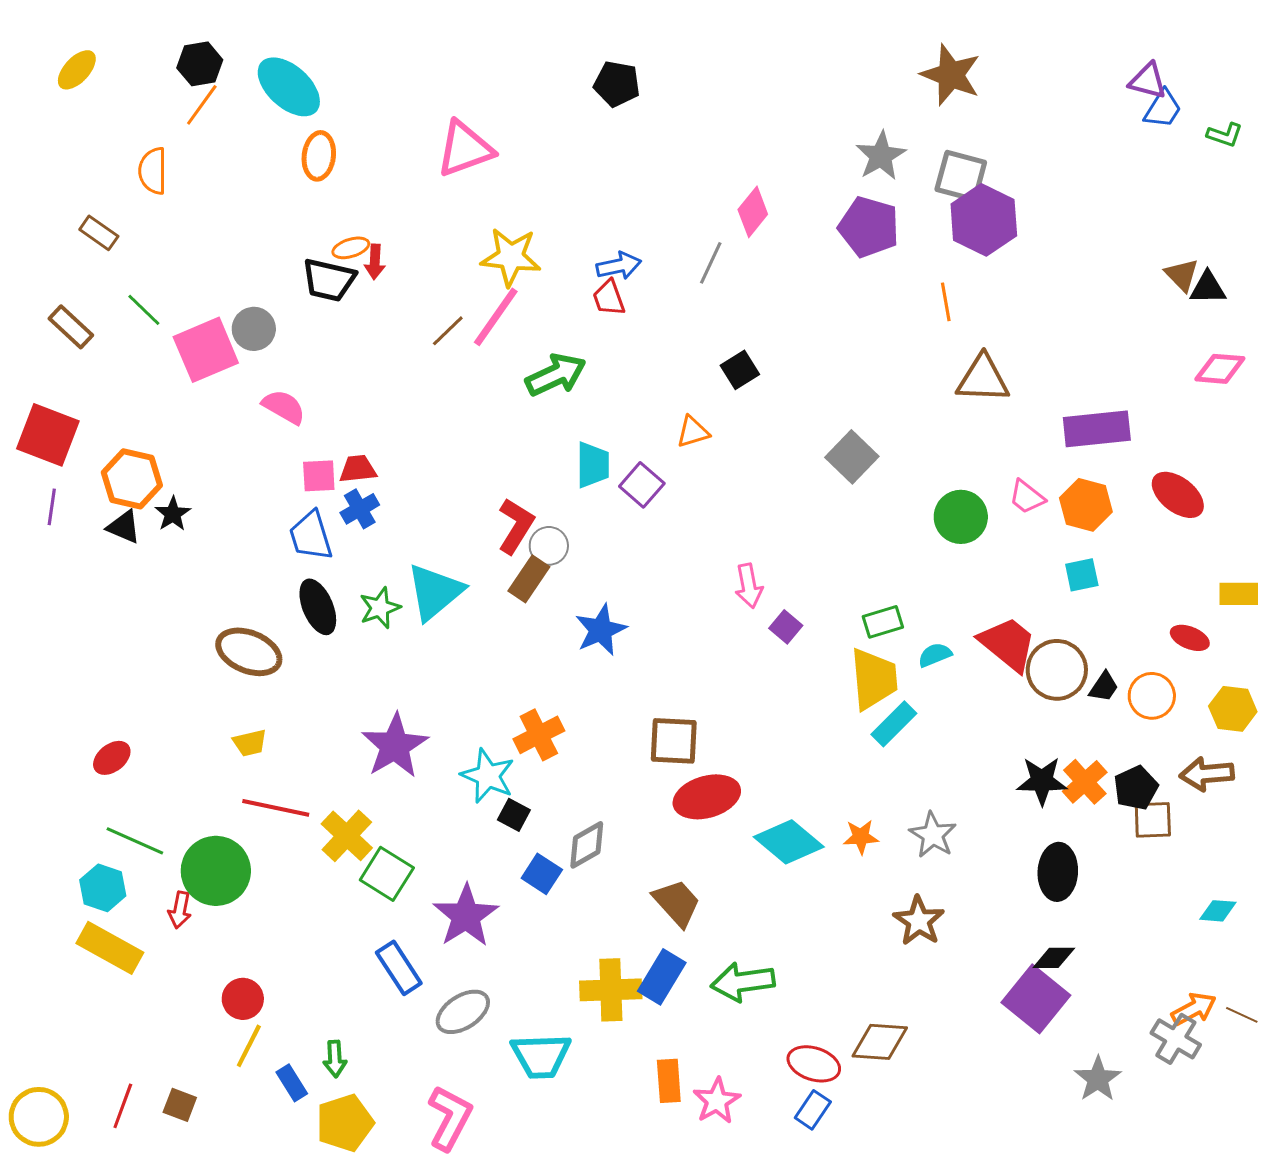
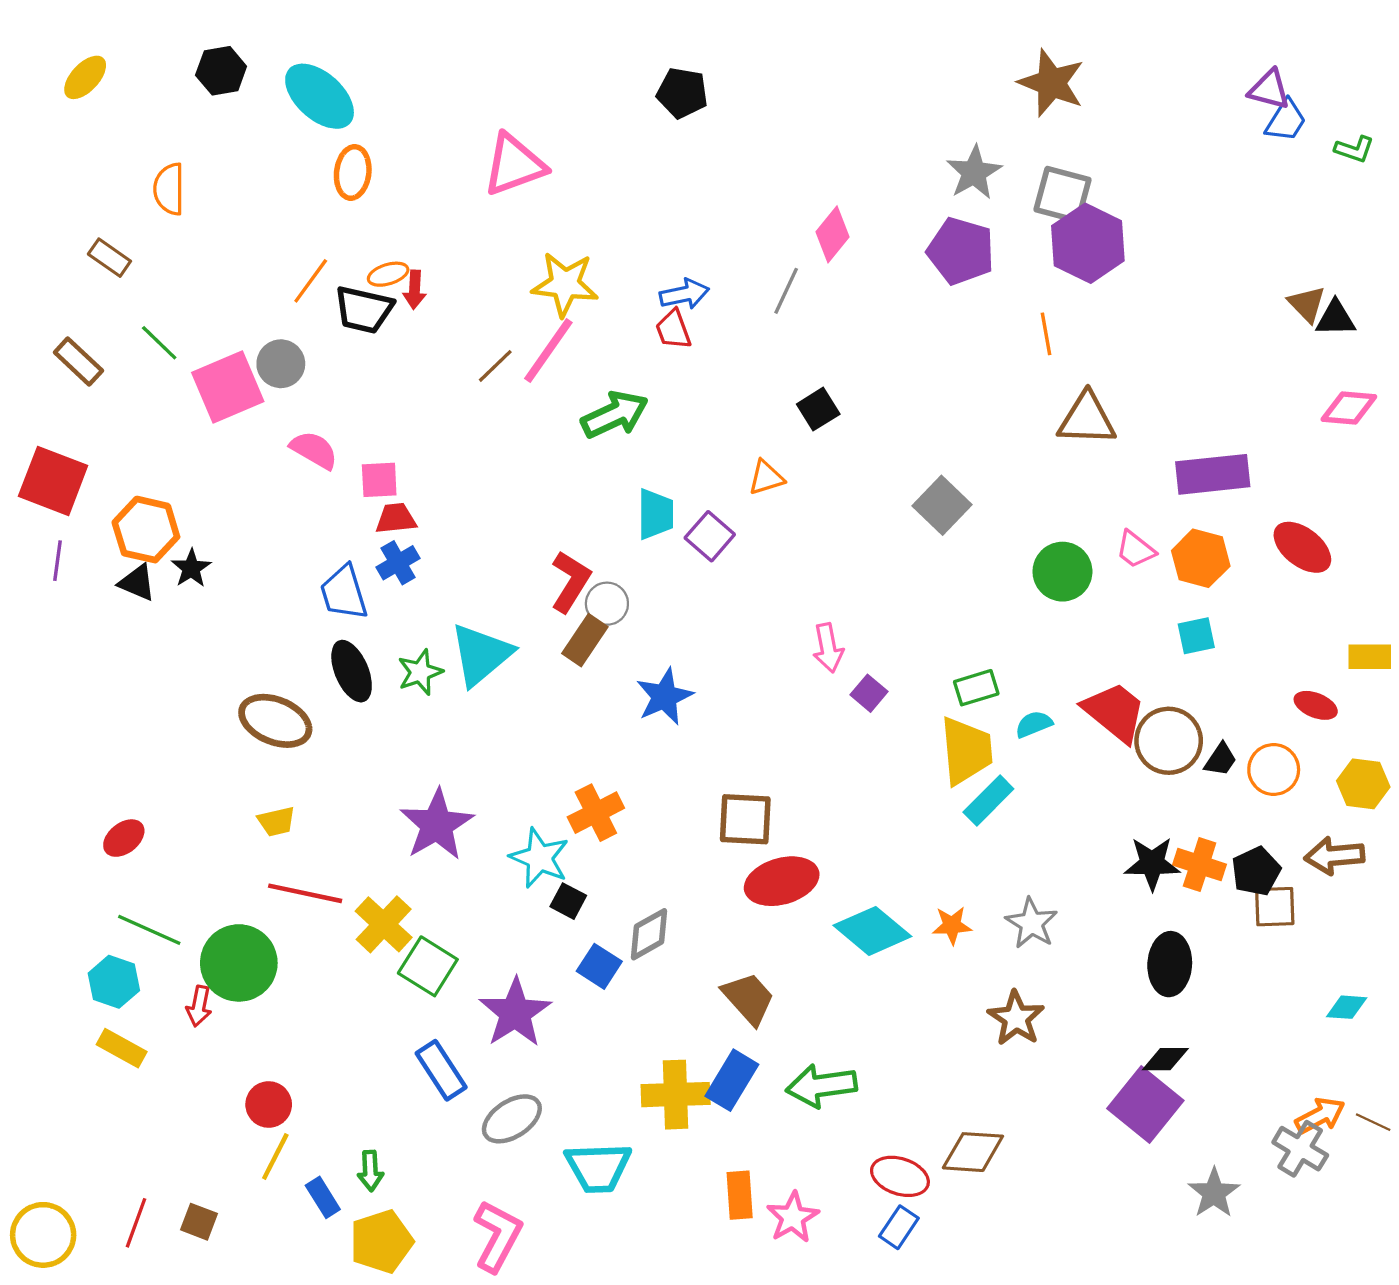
orange line: (202, 105) -> (311, 281), moved
pink square: (319, 476) -> (379, 480), moved
orange cross: (1085, 782) -> (1200, 865), turned -30
yellow rectangle: (110, 948) -> (122, 1048), size x0.7

